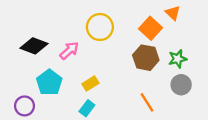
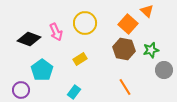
pink arrow: (69, 51) -> (56, 32), moved, turned 108
yellow rectangle: (90, 84) -> (80, 59), moved
gray circle: (181, 85) -> (164, 70), moved

